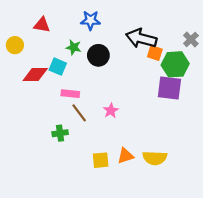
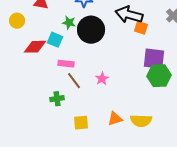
black circle: (98, 55) -> (91, 30), size x1.4
green hexagon: (175, 64) -> (159, 76), moved
yellow square: (101, 160) -> (81, 123), moved

